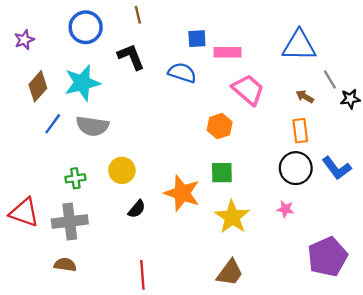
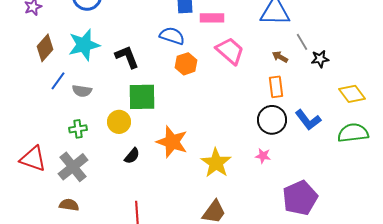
black L-shape: (131, 57) -> (127, 57), moved
gray semicircle: (92, 126) -> (82, 91), moved, size x0.7
orange hexagon: (220, 126) -> (186, 64), moved
green square: (222, 173) -> (142, 97), moved, size x1.4
gray cross: (70, 221) -> (73, 167), turned -32

